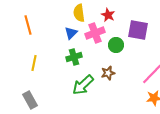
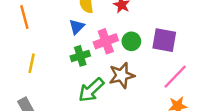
purple square: (138, 30) -> (164, 40), moved
pink cross: (95, 33) -> (106, 41), moved
brown star: (108, 73) -> (122, 75), size x1.5

